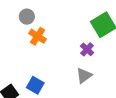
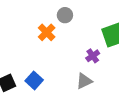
gray circle: (27, 17) -> (65, 15), moved

